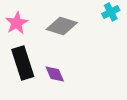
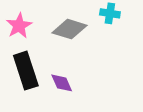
cyan cross: (111, 12) -> (110, 13), moved, turned 36

